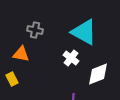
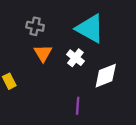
orange triangle: (21, 54) -> (43, 53), moved, turned 48

